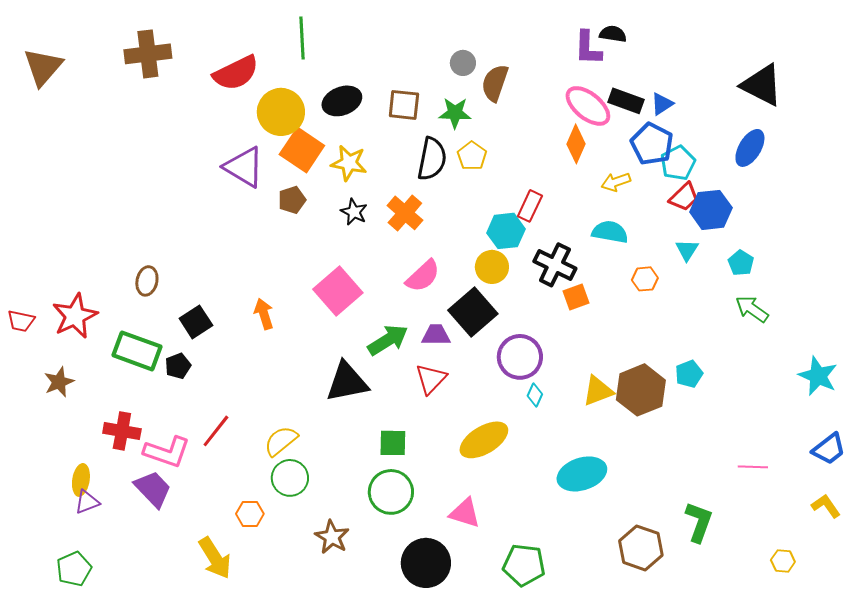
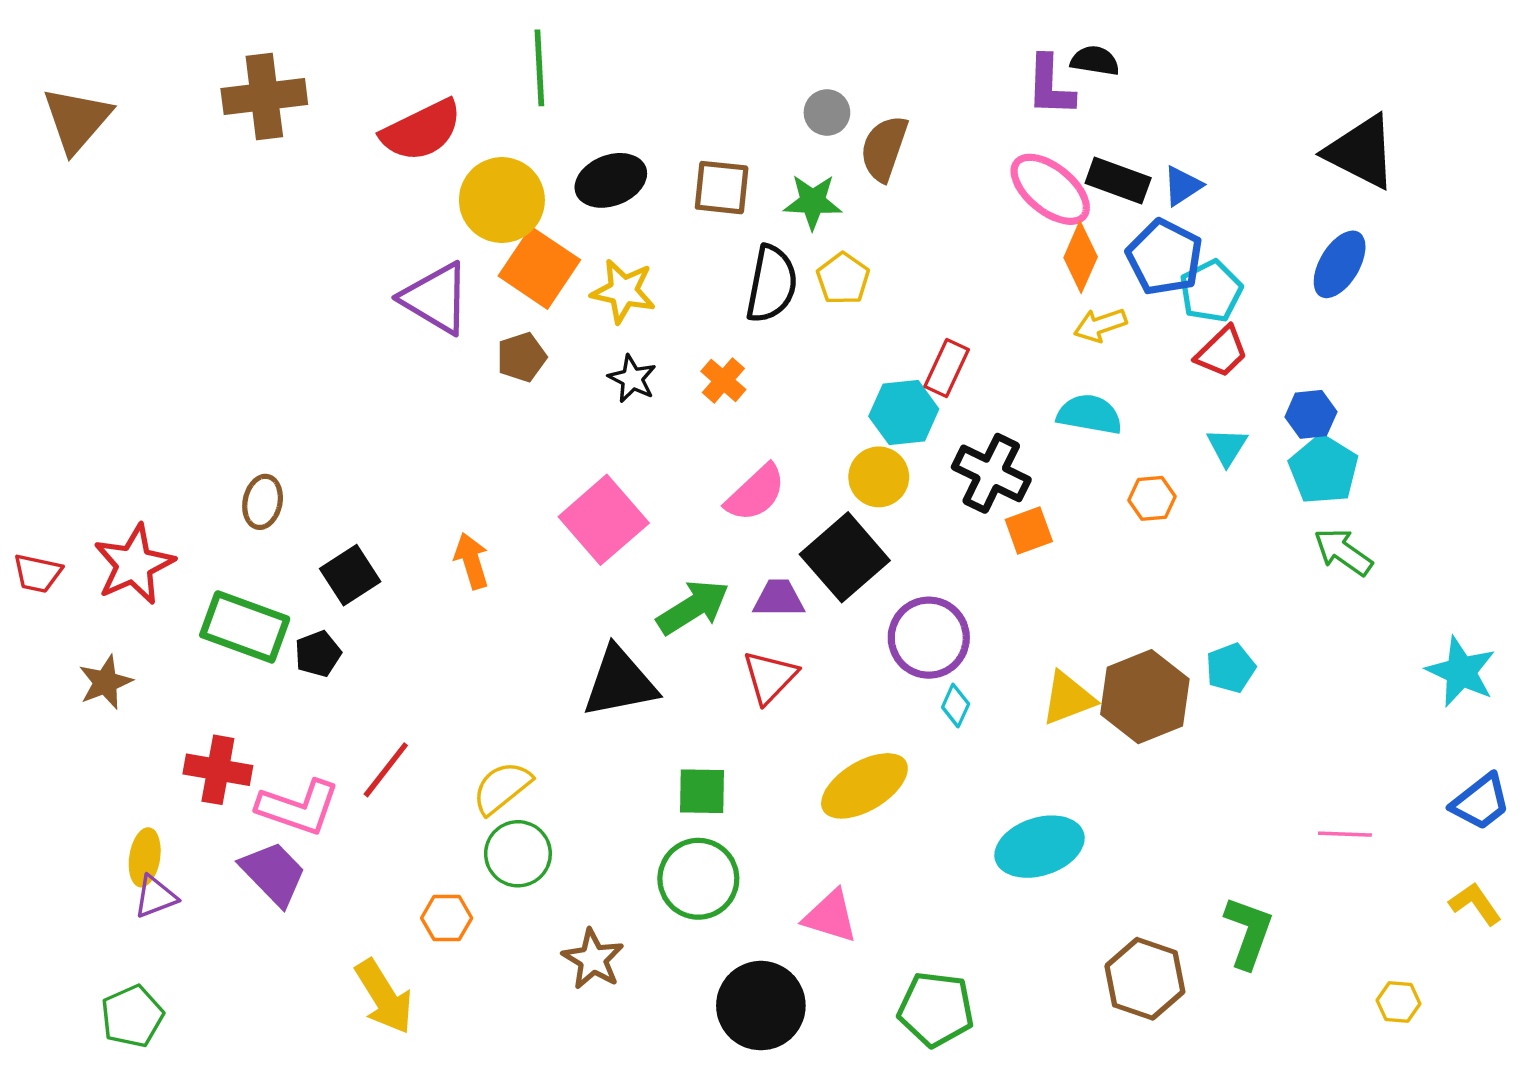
orange diamond: (576, 144) -> (1081, 257), moved
blue hexagon: (711, 210) -> (1311, 414), moved, size x0.7
orange cross: (405, 213) -> (723, 380), size x0.7
cyan pentagon: (741, 263) -> (1323, 470), size x1.5

